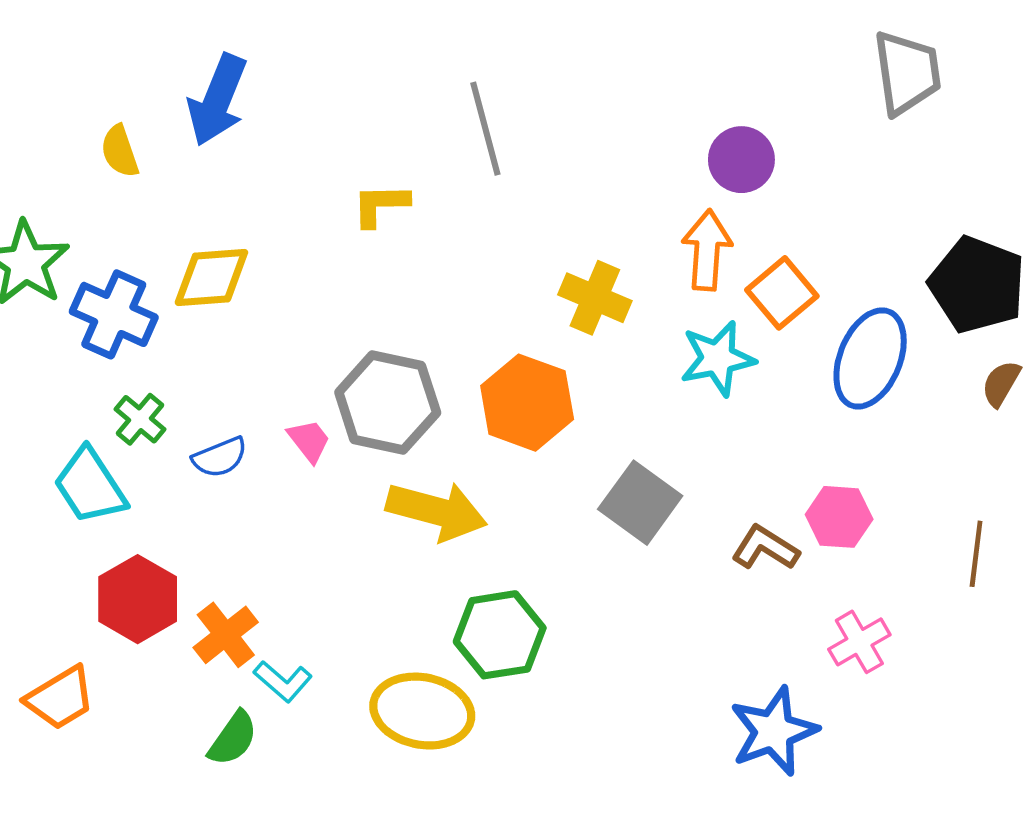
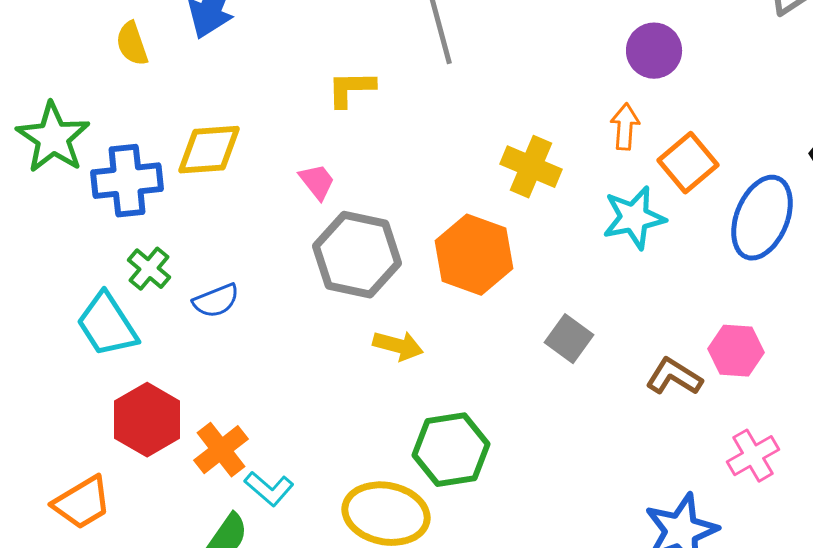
orange arrow: (707, 250) -> (625, 127), size x0.7
blue cross: (114, 314) -> (127, 181), turned -30
pink trapezoid: (309, 441) -> (317, 182), moved
gray square: (640, 503) -> (569, 339), size x0.7
yellow arrow: (437, 511) -> (398, 346), size x0.6

